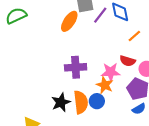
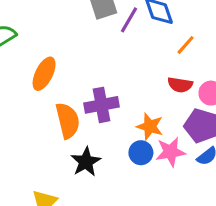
orange ellipse: (69, 21) -> (44, 74), moved
pink star: (111, 72) -> (170, 152), moved
orange semicircle: (81, 102) -> (68, 121), moved

